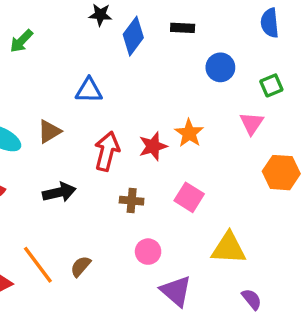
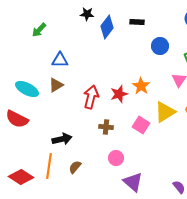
blue triangle: (89, 90) -> (60, 60), moved
black arrow: (59, 192) -> (62, 139), moved
yellow triangle: (229, 248) -> (165, 112), moved, turned -35
orange line: (38, 265) -> (49, 166), turned 45

